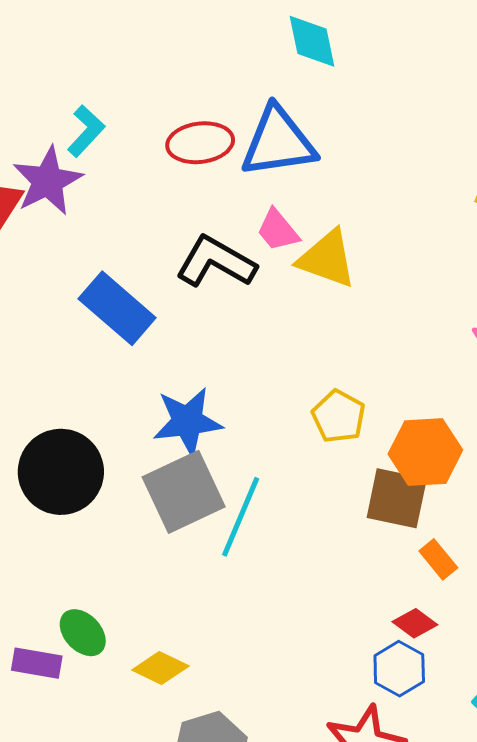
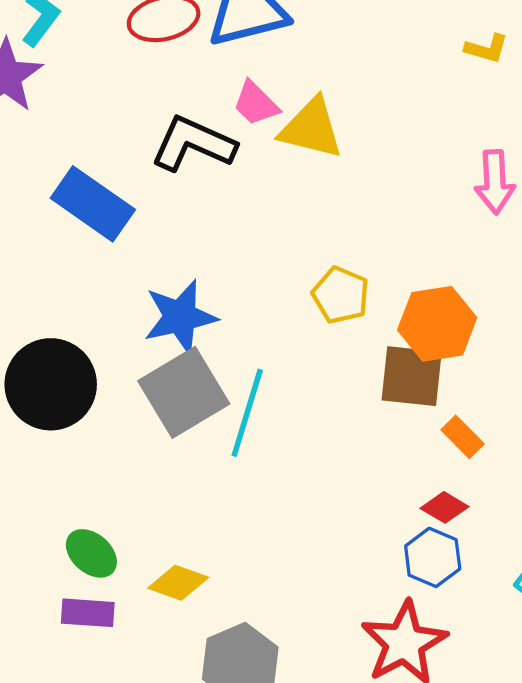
purple rectangle: (37, 663) -> (88, 613), moved

